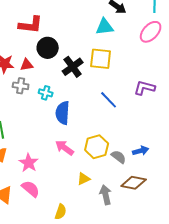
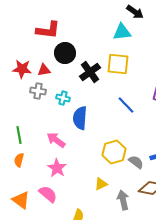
pink arrow: (65, 148) -> (56, 140), moved
pink star: (29, 163) -> (57, 168), moved

